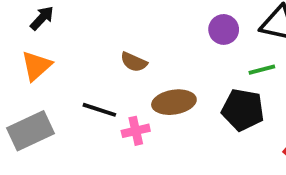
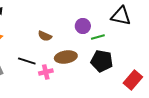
purple circle: (224, 29) -> (83, 26), moved
green line: (262, 70) -> (98, 37), moved

